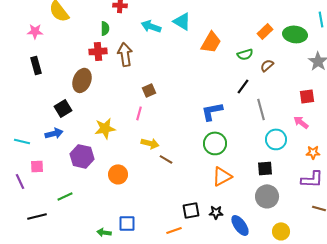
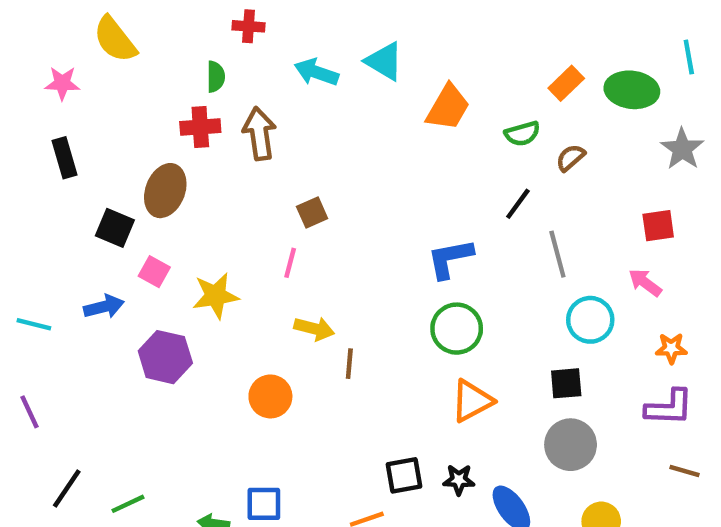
black square: (63, 108) -> (115, 228), moved, turned -36
brown line: (166, 159) -> (349, 364), turned 64
pink square: (37, 166) -> (154, 272), moved, turned 32
orange circle: (118, 174) -> (270, 396), moved
green line: (65, 196) -> (128, 504), moved
black line: (37, 216) -> (67, 488), turned -42

